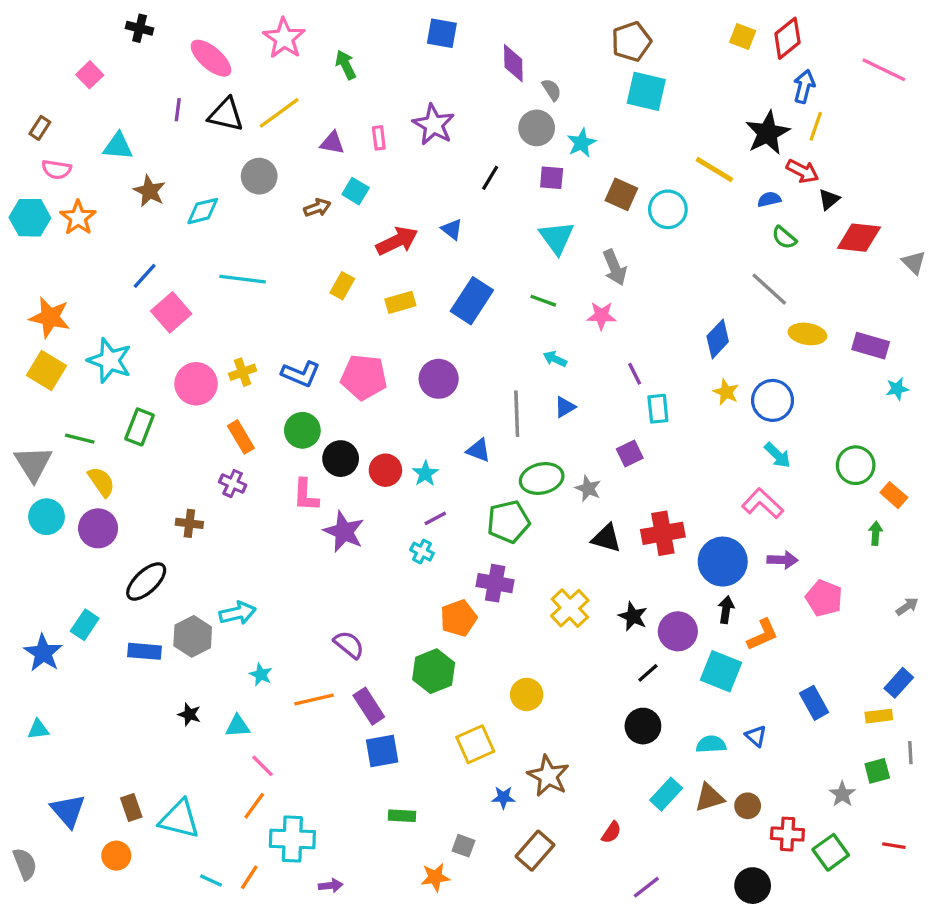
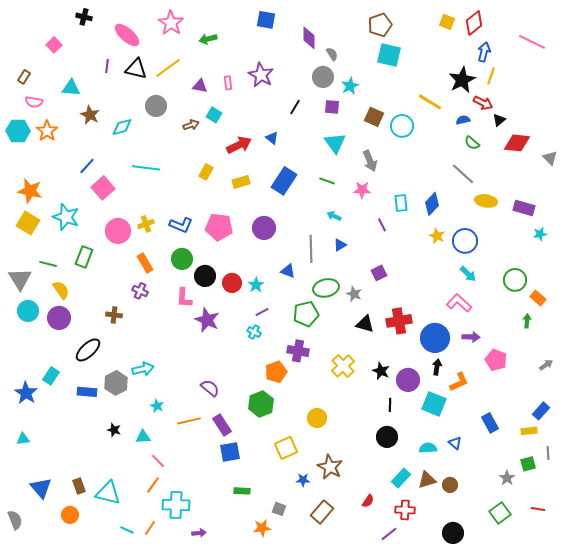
green arrow: (346, 65) -> (208, 39), turned -78
cyan rectangle: (658, 409) -> (401, 203), moved
black line: (648, 673) -> (390, 405), turned -48
red cross: (787, 834) -> (405, 510), moved

